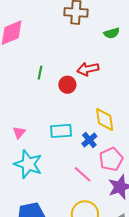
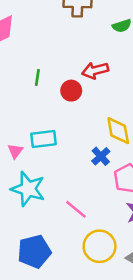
cyan rectangle: (61, 131) -> (43, 139), moved
pink line: (83, 174) -> (76, 209), moved

